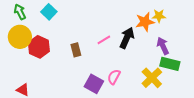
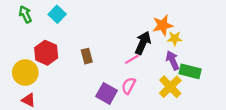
yellow star: (159, 16) -> (175, 38), moved
yellow circle: (20, 37) -> (25, 73), moved
pink line: (104, 40) -> (132, 59), moved
purple arrow: (163, 46) -> (173, 60), moved

